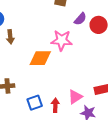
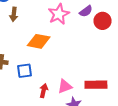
pink star: (62, 40) -> (59, 14), moved, turned 30
blue square: (35, 103) -> (24, 71), moved

